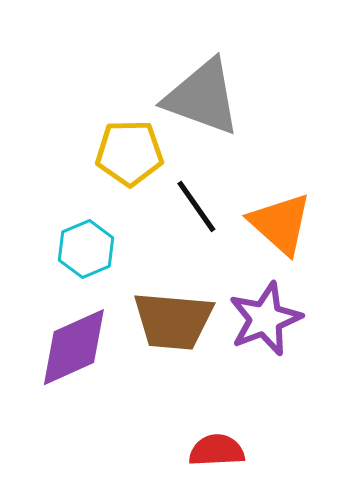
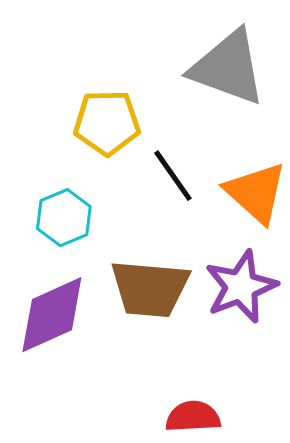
gray triangle: (202, 97) -> (228, 68), moved

